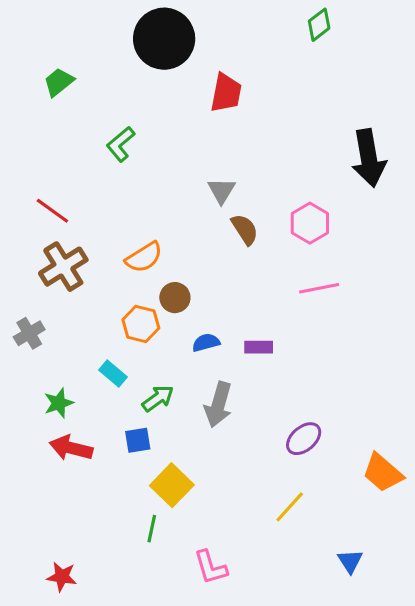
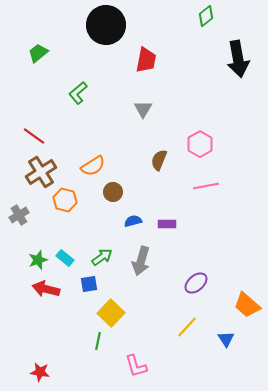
black arrow: (369, 158) -> (238, 59), moved
gray triangle: (221, 191) -> (143, 109), moved
brown semicircle: (245, 229) -> (159, 160), moved, turned -125
orange hexagon: (141, 324) -> (65, 200), moved
cyan rectangle: (113, 374) -> (65, 258), moved
blue triangle: (350, 561) -> (226, 339), moved

